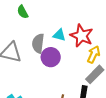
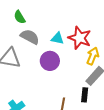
gray semicircle: (38, 43) -> (30, 37), moved, turned 114

